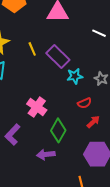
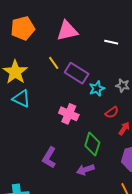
yellow line: (32, 49) -> (54, 63), moved
pink cross: (37, 107) -> (69, 114), moved

